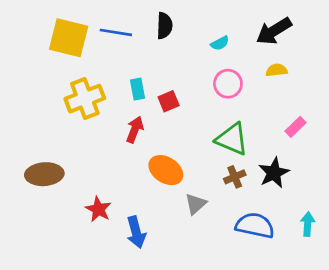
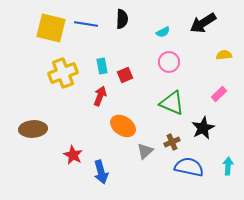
yellow semicircle: (277, 70) -> (224, 55), moved
brown cross: (235, 177) -> (172, 142), moved

